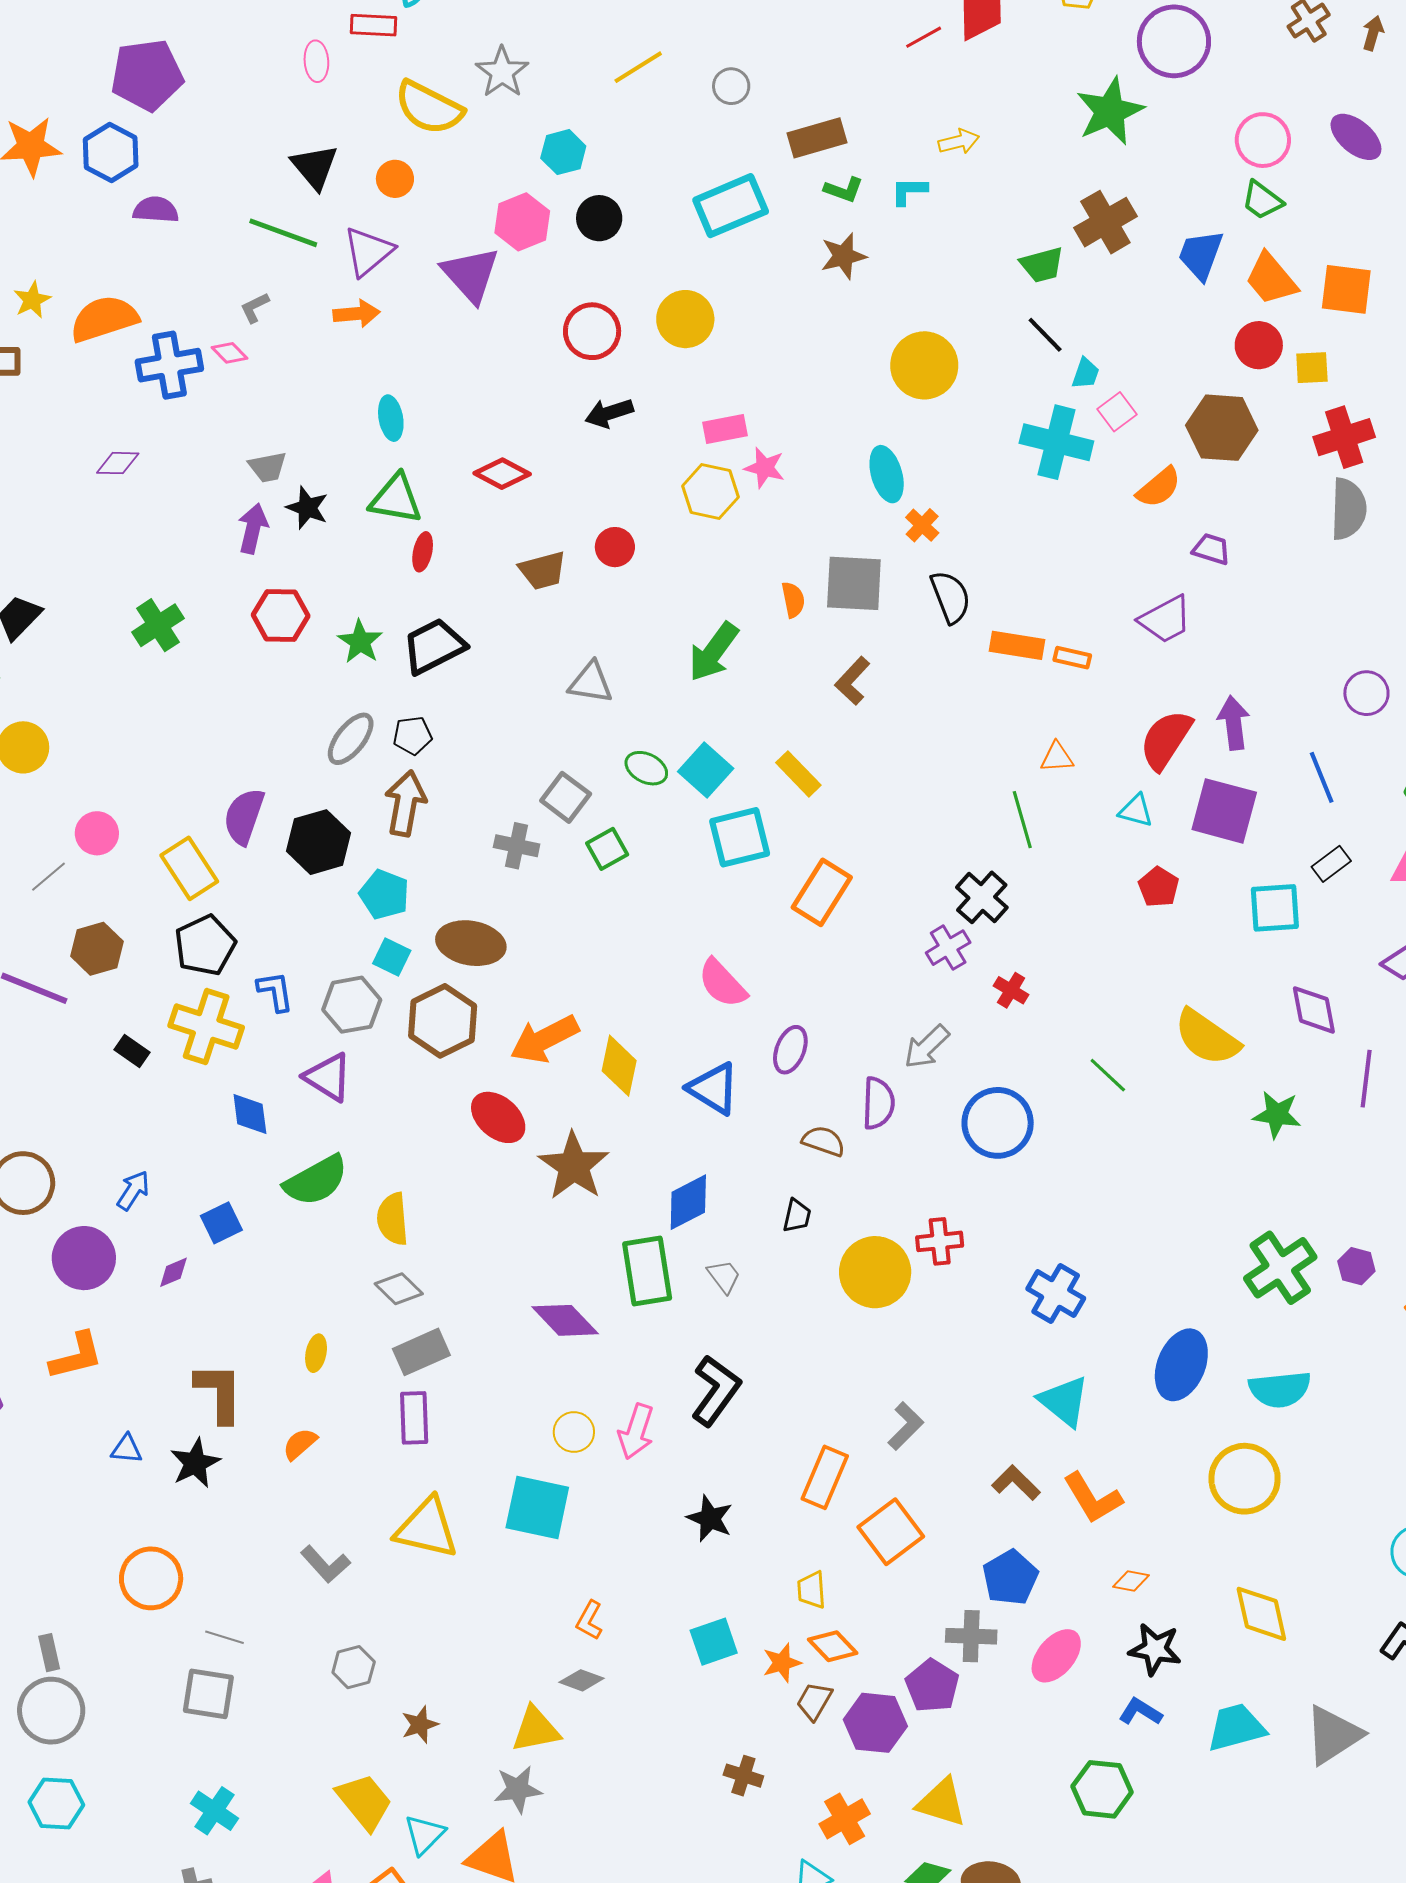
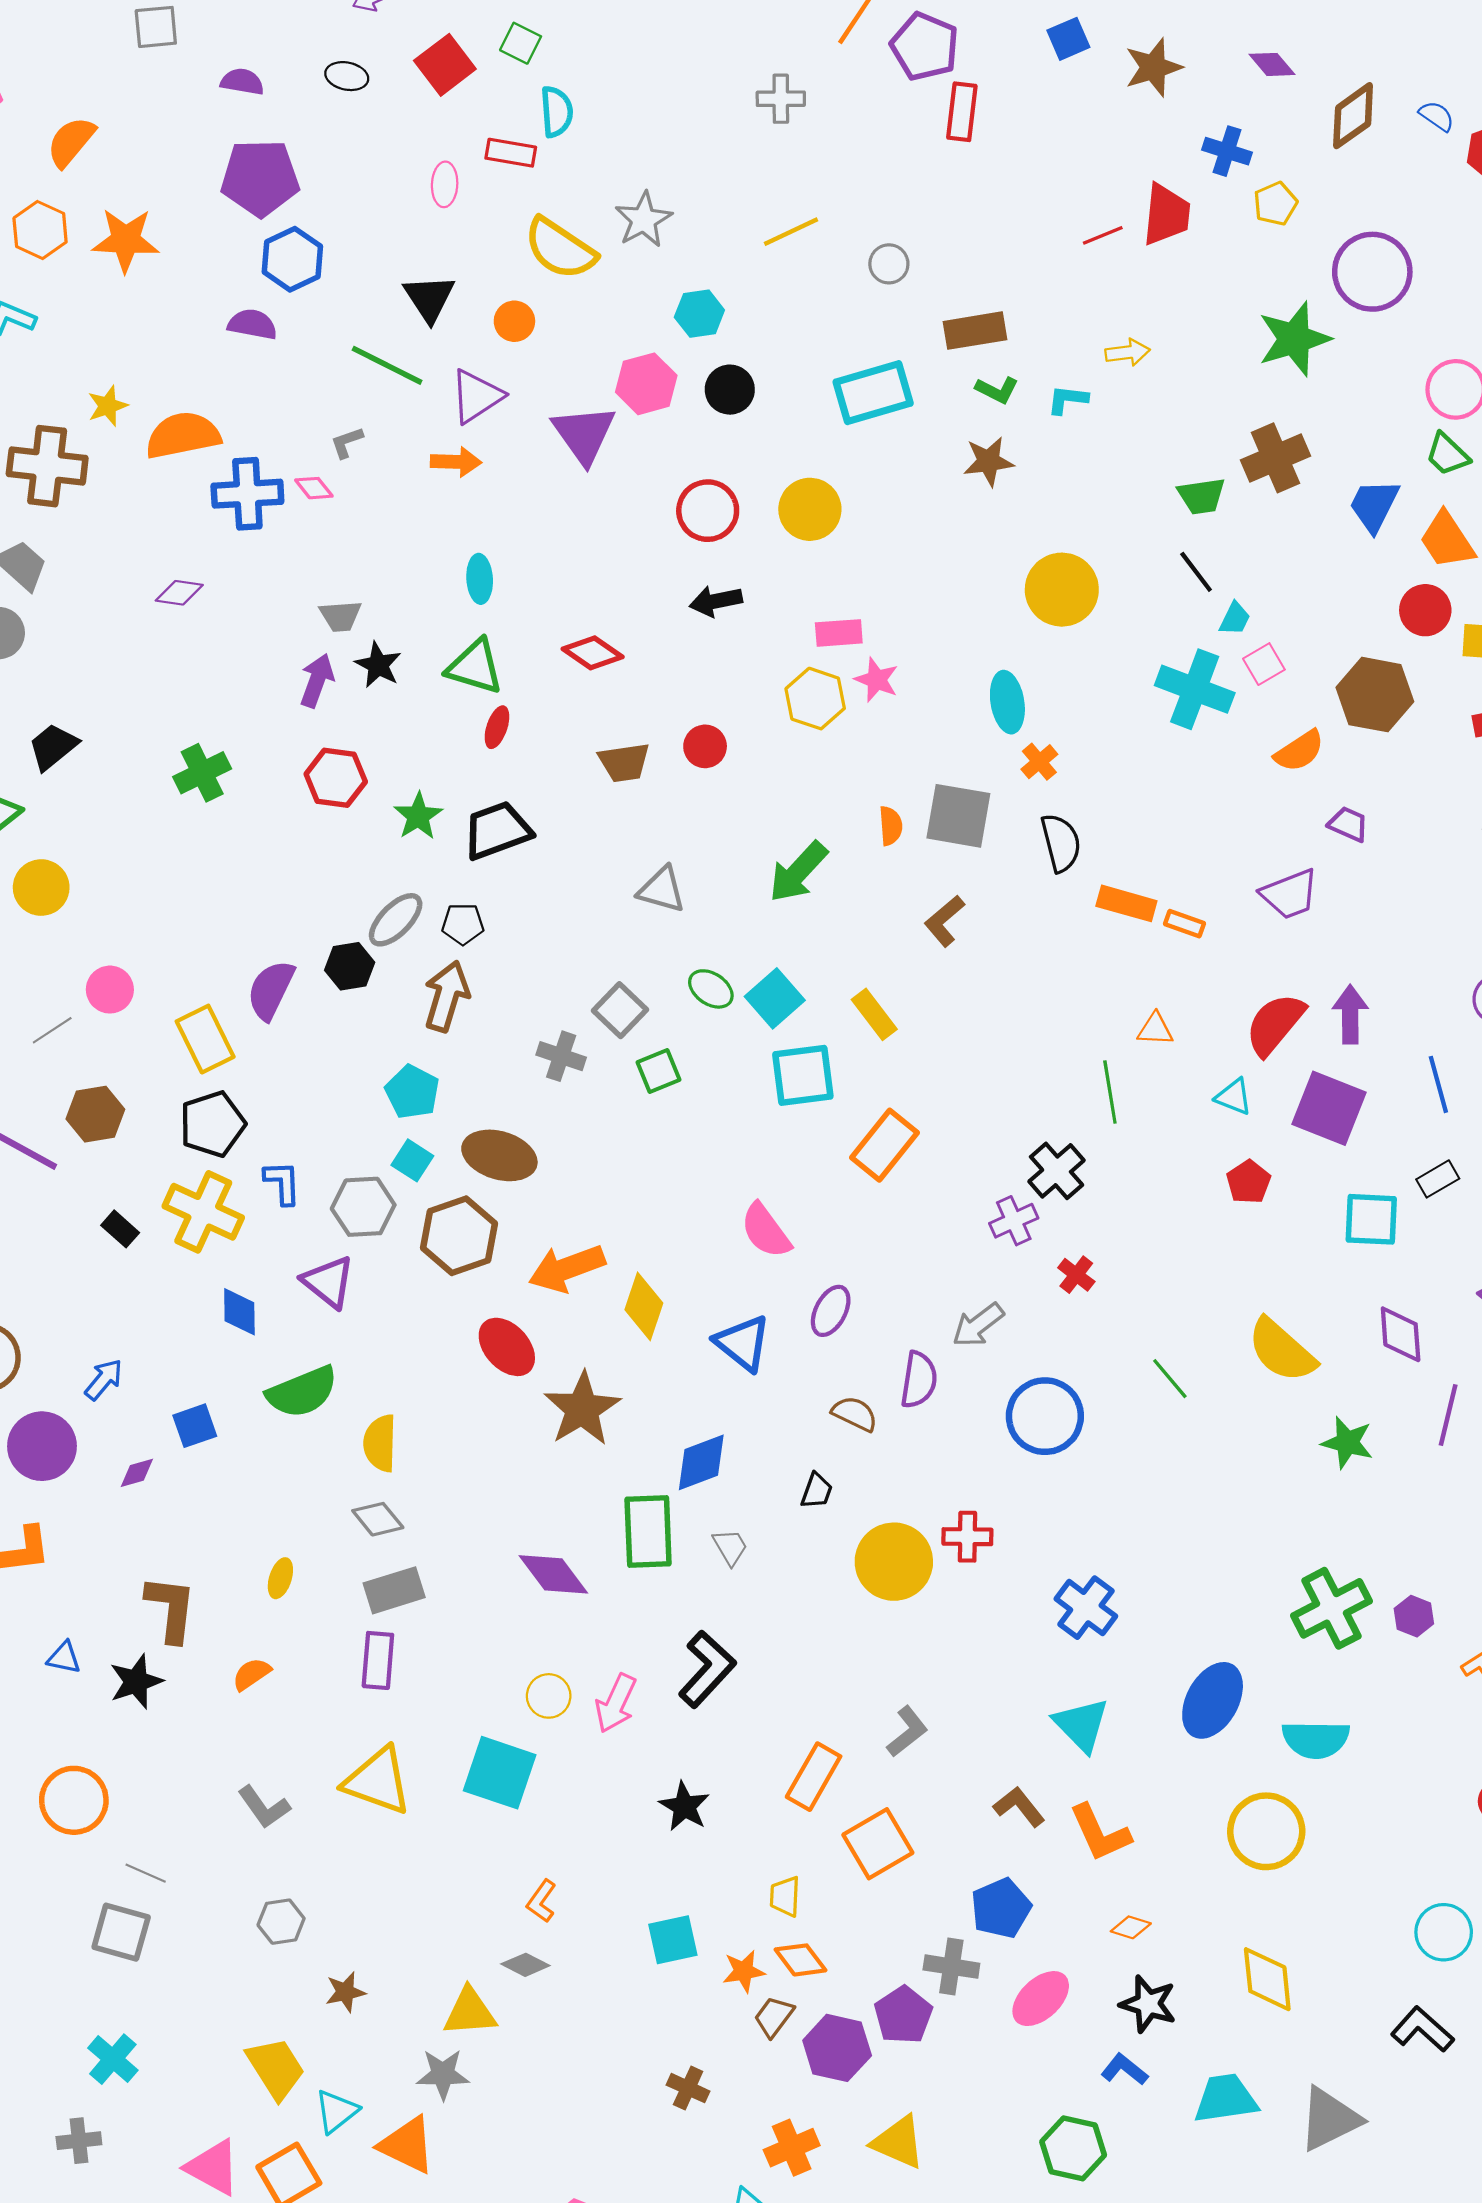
blue hexagon: (111, 153) -> (292, 259), moved
black hexagon: (318, 842) -> (350, 966), moved, size x0.7

